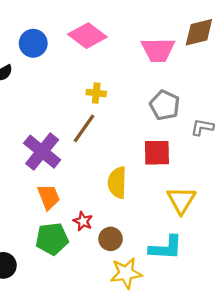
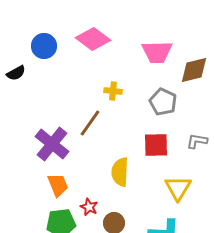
brown diamond: (199, 32) -> (194, 70), moved
yellow cross: (96, 93) -> (113, 91), moved
gray L-shape: (202, 127) -> (197, 141), moved

